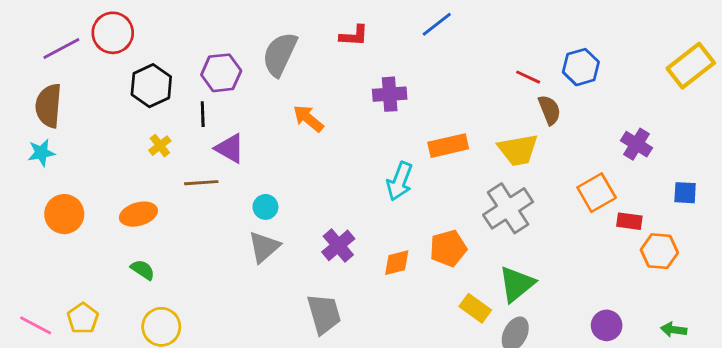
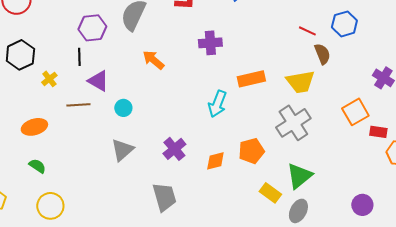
black hexagon: (151, 86) -> (20, 55), moved
cyan circle: (265, 207) -> (123, 108), moved

